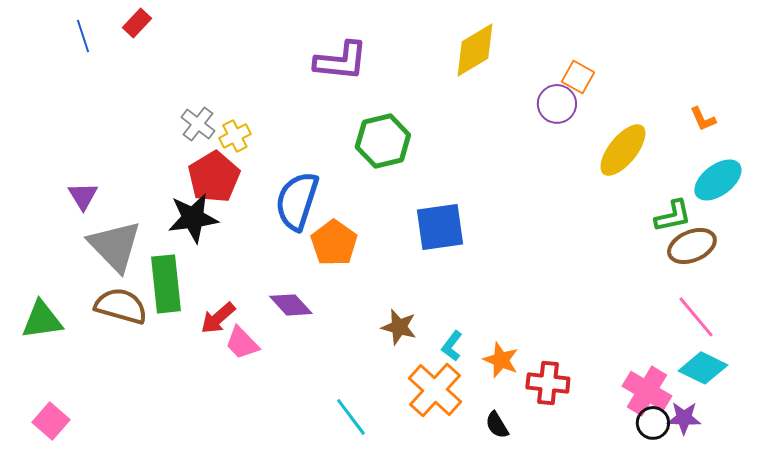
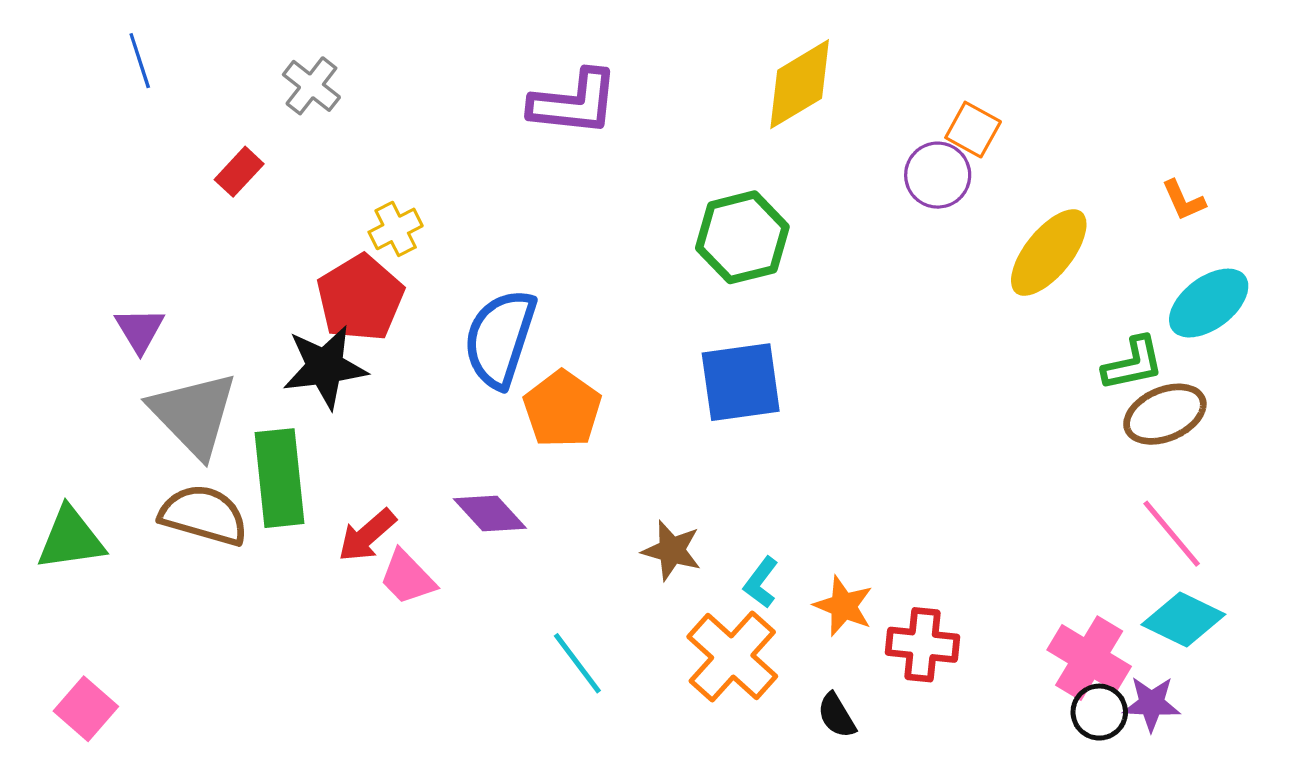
red rectangle: (137, 23) -> (239, 172), moved
gray cross: (198, 124) -> (311, 86), moved
green hexagon: (383, 141) -> (742, 237), moved
cyan line: (351, 417) -> (577, 663), moved

